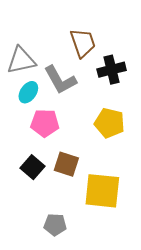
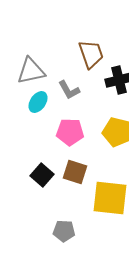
gray L-shape: (60, 80) -> (69, 90), size x0.7
pink pentagon: (45, 123) -> (70, 132), moved

